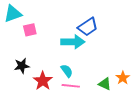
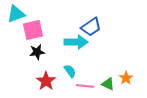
pink square: (30, 30) -> (33, 30), size x1.5
black star: (22, 66) -> (37, 52), moved
pink line: (71, 86) -> (85, 86), moved

